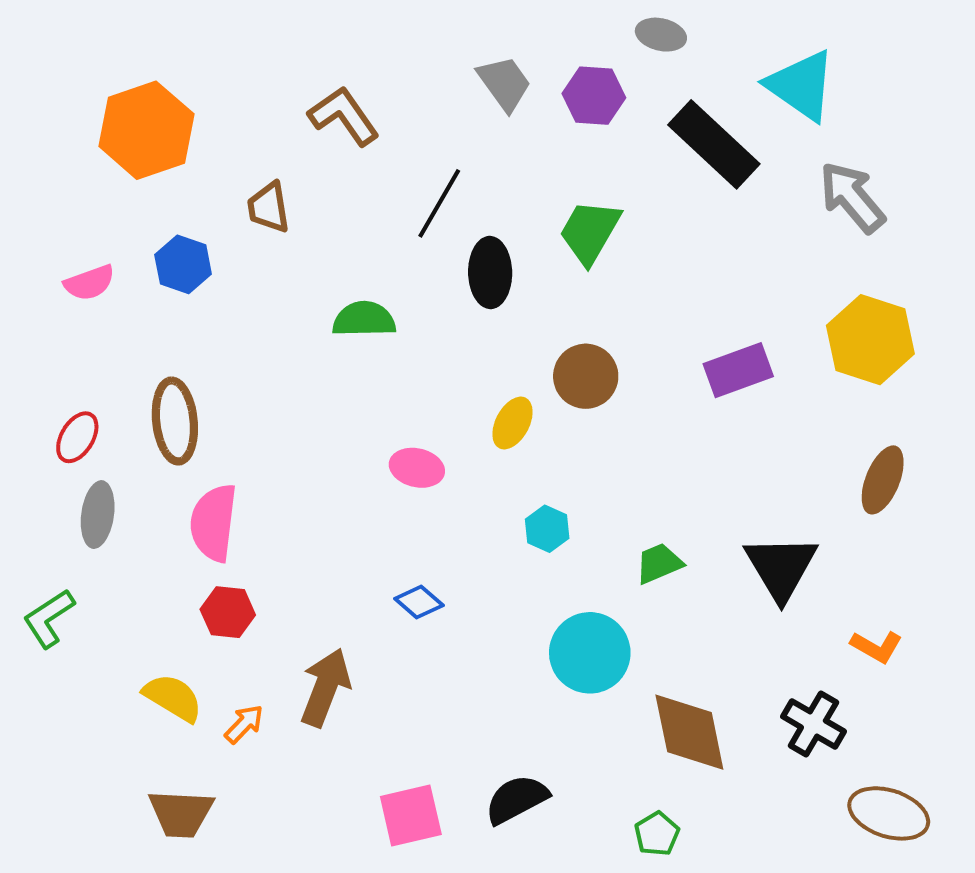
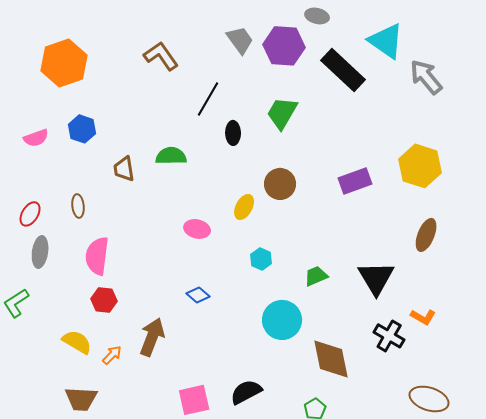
purple hexagon: (594, 96) -> (284, 46), size x1.4
gray arrow: (852, 197) -> (426, 77), moved
brown trapezoid: (268, 207) -> (124, 169), moved
black ellipse: (490, 273) -> (233, 133), size x0.7
brown ellipse: (175, 421) -> (78, 206), size x0.6
black cross: (813, 724) -> (389, 336), moved

